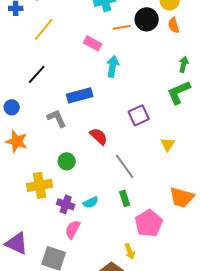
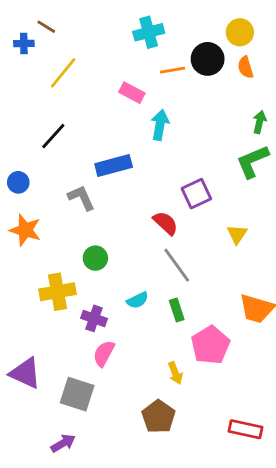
red semicircle: (99, 136) -> (166, 223), moved
cyan semicircle: (91, 202) -> (137, 300), moved
yellow arrow: (130, 251) -> (175, 373), moved

